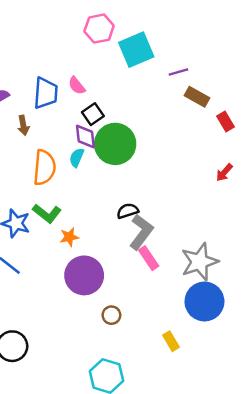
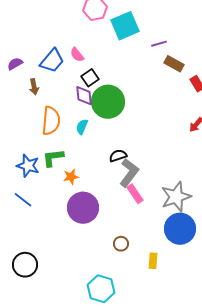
blue trapezoid: (46, 93) -> (52, 61), turned 36
cyan semicircle: (77, 158) -> (82, 127), moved
green L-shape: (47, 213) -> (53, 158), turned 135
brown circle: (111, 315) -> (121, 244), moved
yellow rectangle: (171, 341) -> (153, 261), turned 35

